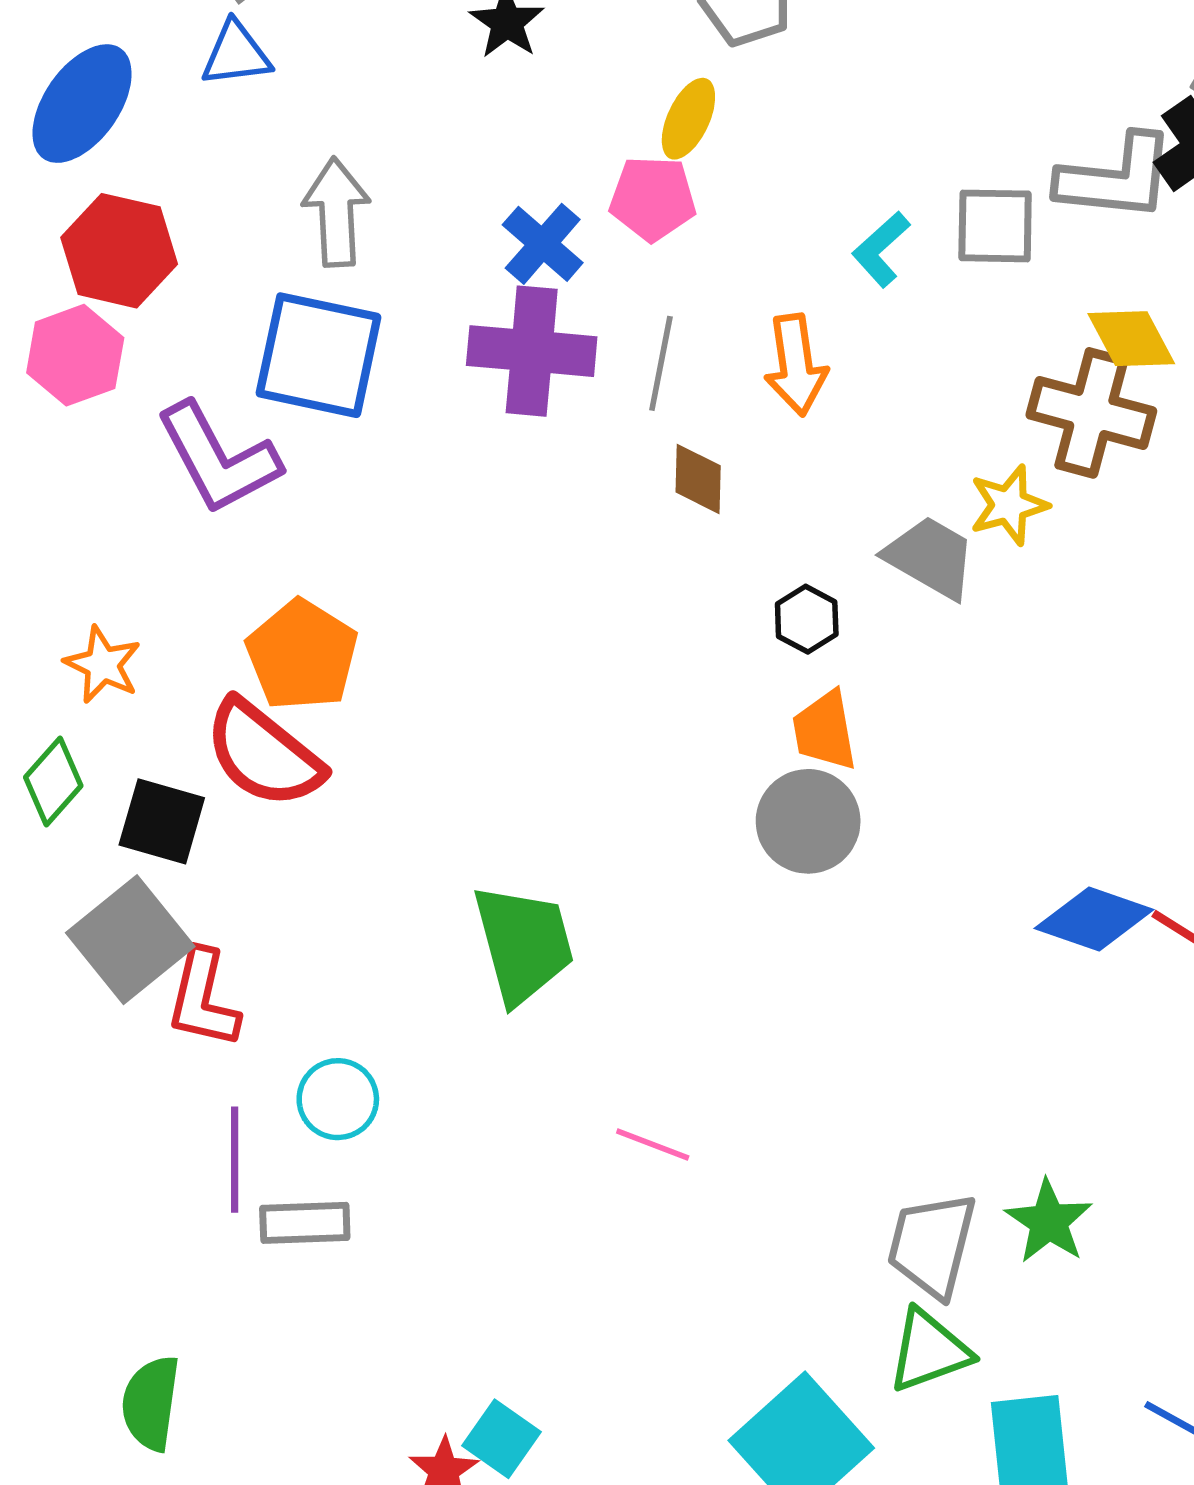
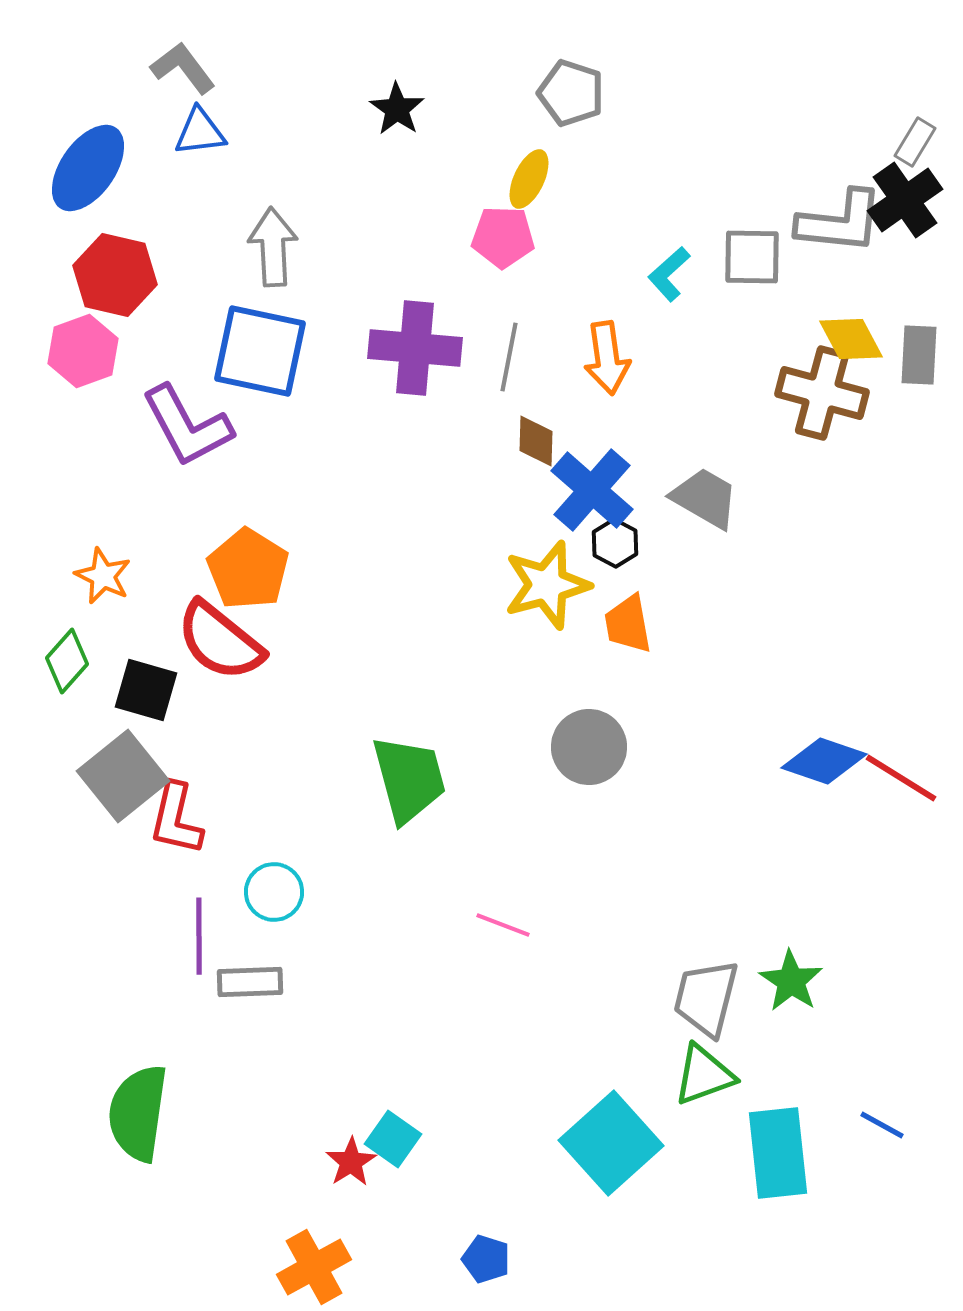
blue cross: (543, 244) -> (592, 490), moved, size x1.4
yellow star: (1009, 505) -> (547, 585), moved, size x1.5
gray circle: (808, 821) -> (589, 747), moved
green semicircle: (151, 1403) -> (138, 1113), size x1.4

